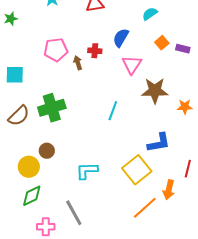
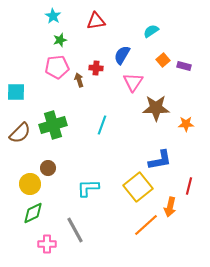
green star: (11, 19) -> (60, 40), moved
cyan line: (113, 111) -> (102, 125), moved

